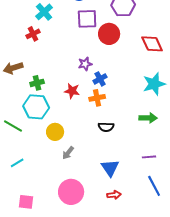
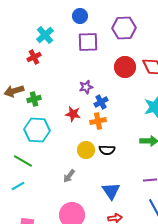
red circle: (109, 34) -> (125, 67), moved
green cross: (37, 83) -> (34, 99), moved
green line: (13, 126) -> (23, 161), moved
yellow circle: (55, 132) -> (86, 150), moved

